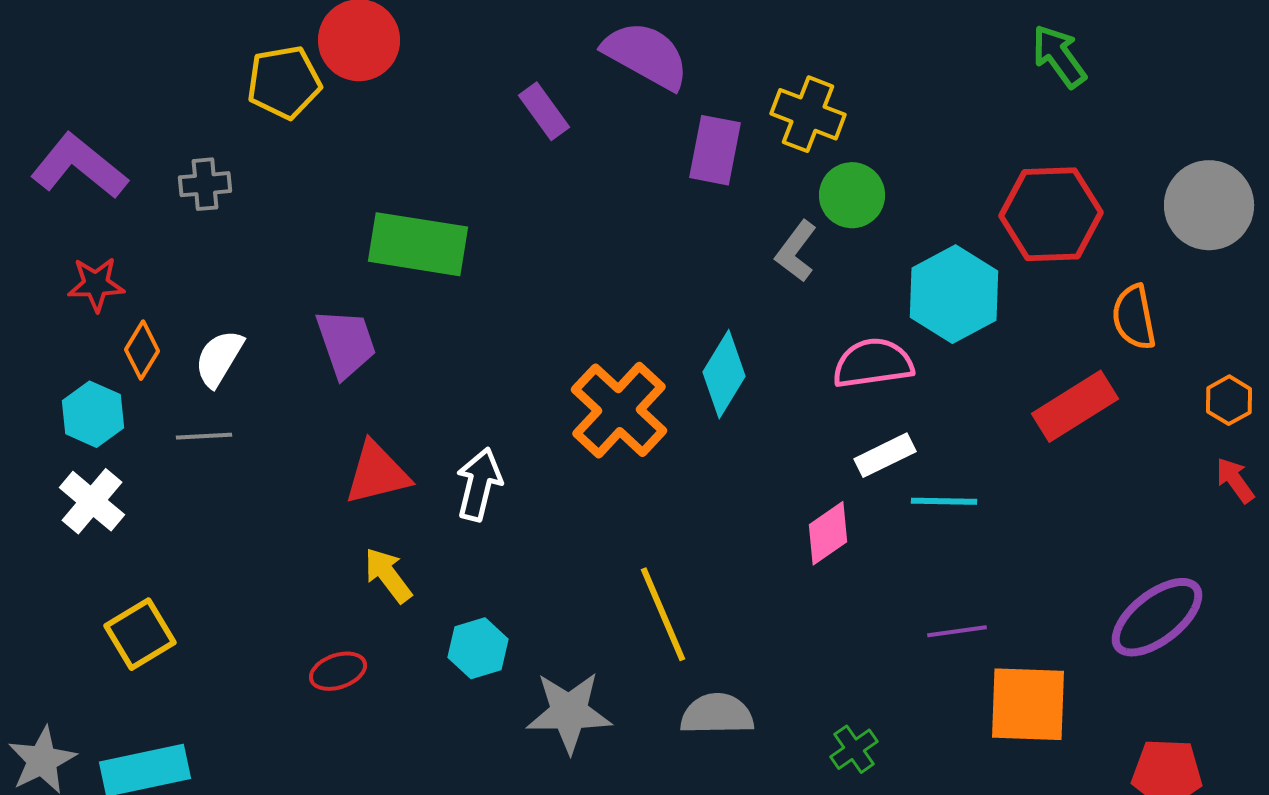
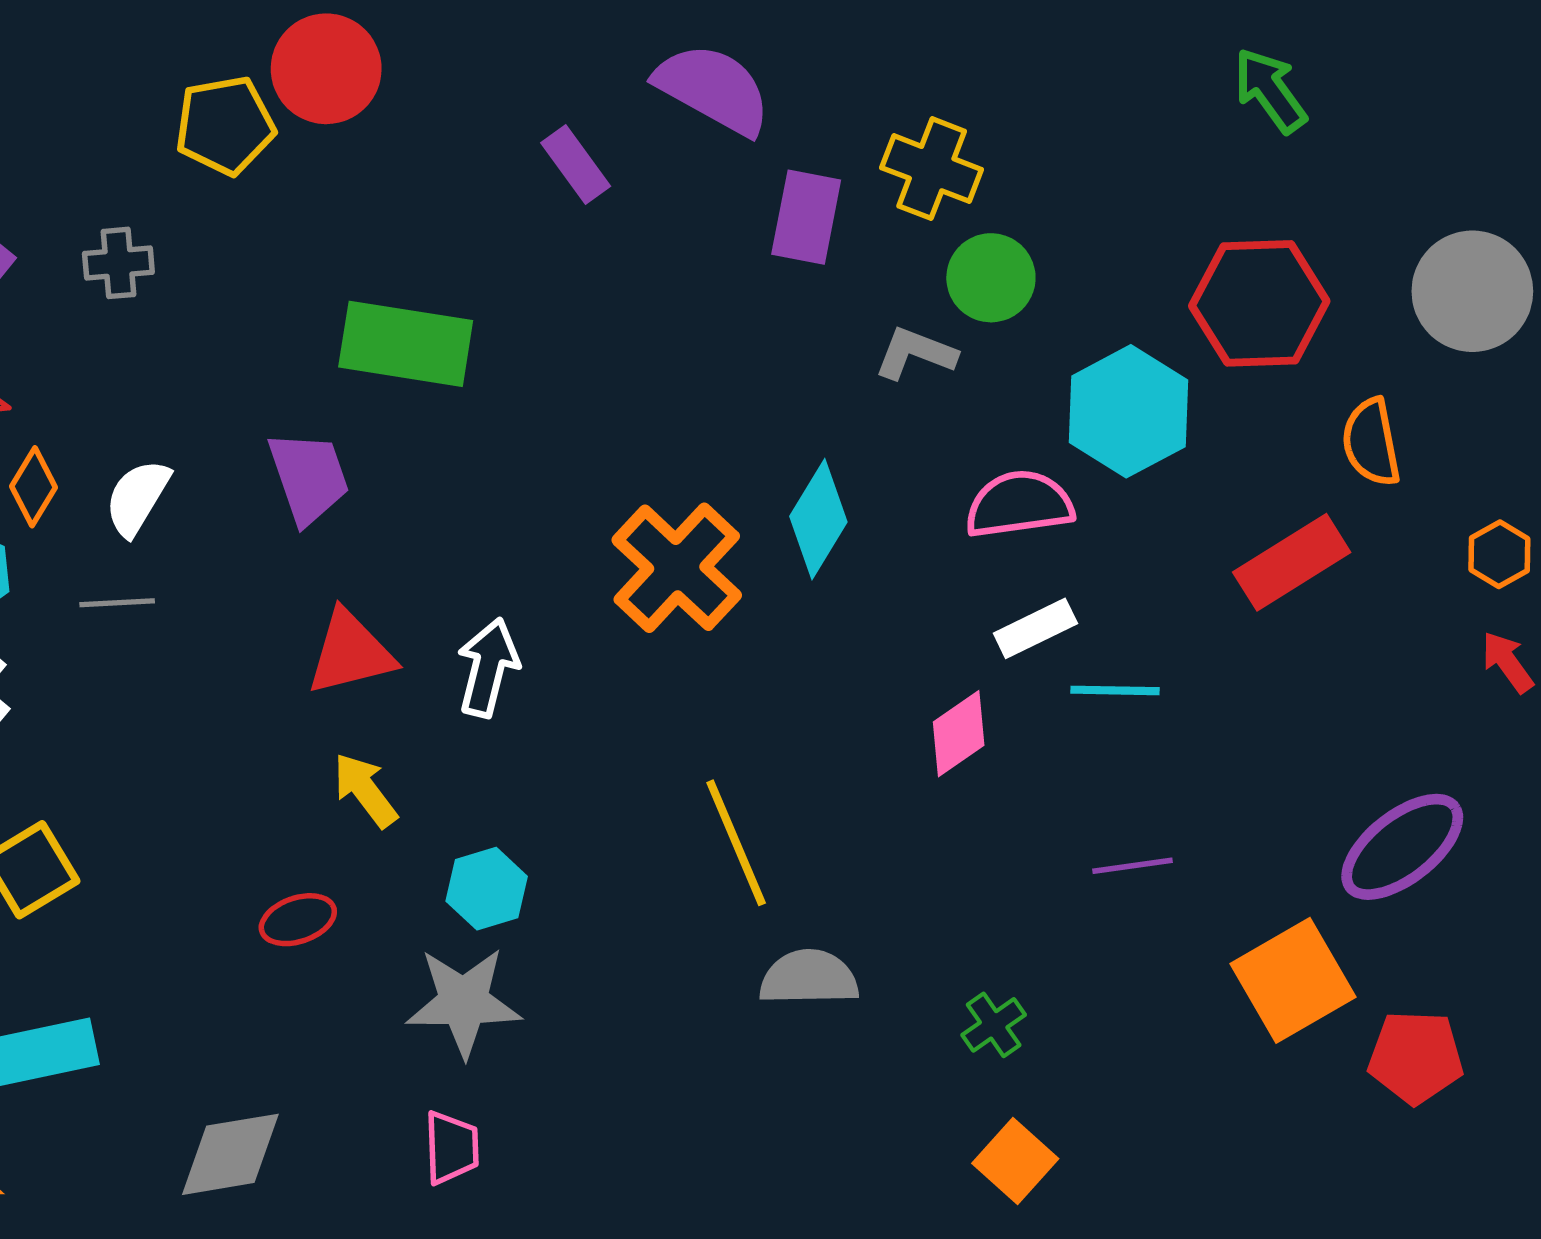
gray L-shape: (796, 251) -> (915, 353), turned 74
orange square: (1028, 704) -> (1293, 980), moved, turned -32
gray star: (569, 712) -> (464, 1002), moved

